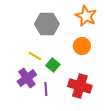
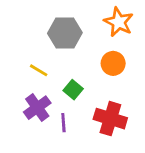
yellow line: (35, 56) -> (39, 70), moved

